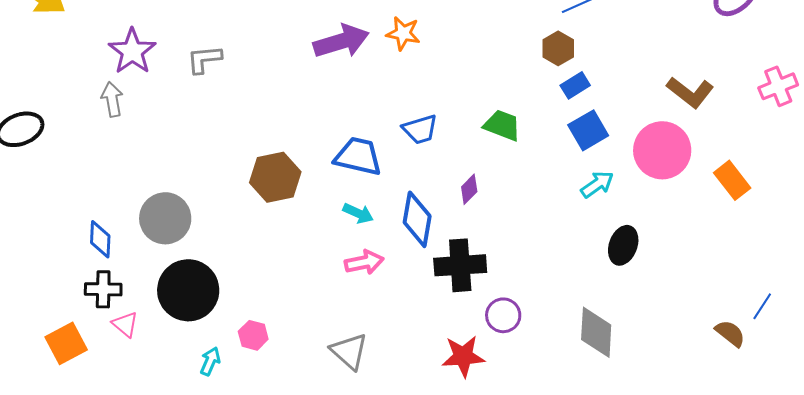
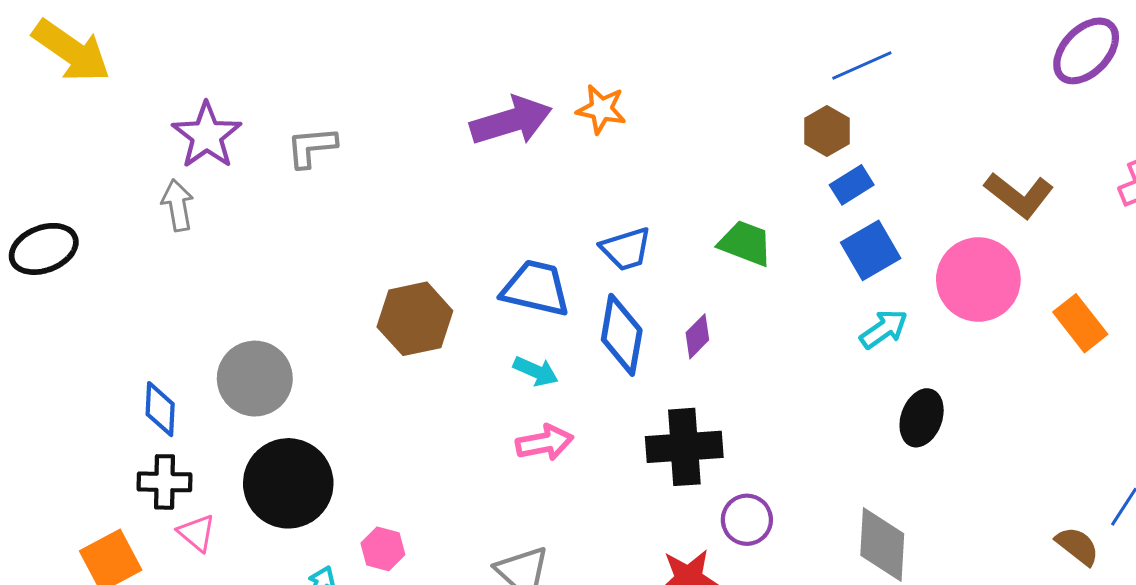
blue diamond: (417, 219) -> (622, 335), moved

